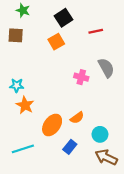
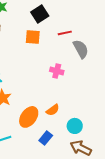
red line: (96, 31) -> (65, 33), moved
orange square: (56, 42) -> (33, 37), turned 35
gray semicircle: (106, 68) -> (81, 49), moved

